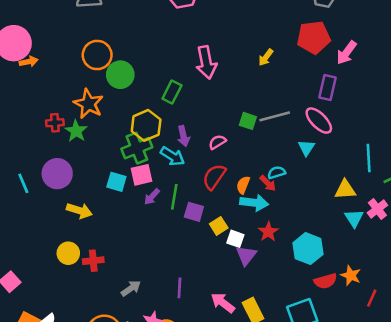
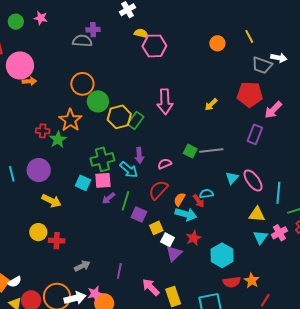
pink ellipse: (319, 121) -> (253, 180), moved
yellow hexagon: (146, 125) -> (119, 117), moved

